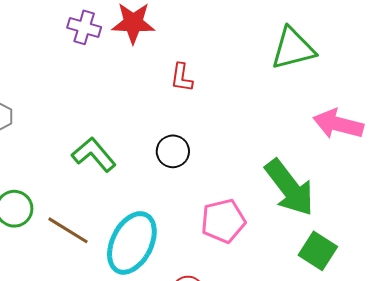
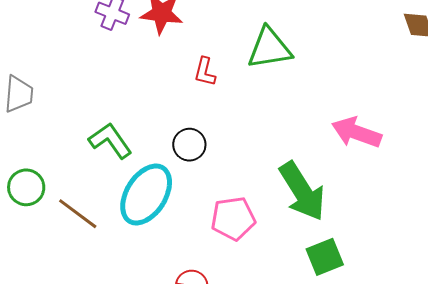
green triangle: (293, 49) -> (270, 48), moved
cyan ellipse: (132, 243) -> (146, 195), moved
green square: (318, 251) -> (325, 257), turned 30

